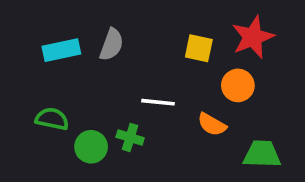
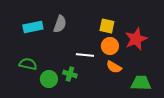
red star: (253, 37) -> (136, 39), moved
orange circle: (238, 85) -> (110, 46), moved

